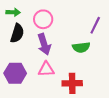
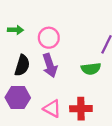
black semicircle: (17, 33) -> (22, 65), moved
pink triangle: (46, 69) -> (52, 109), moved, turned 30

